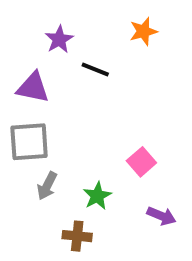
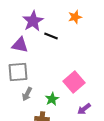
purple star: (59, 39) -> (33, 21), size x1.5
pink square: (141, 162) -> (74, 82), size x1.5
purple arrow: (161, 216) -> (84, 109), turned 120

